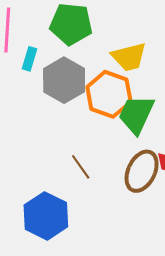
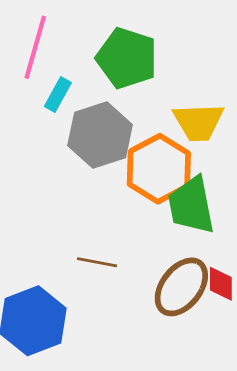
green trapezoid: (136, 114) -> (191, 205), turned -48
brown line: (81, 167) -> (97, 262), turned -56

